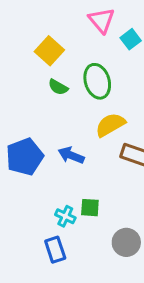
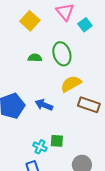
yellow square: (49, 51) -> (30, 21), moved
green semicircle: (58, 87) -> (35, 58), turned 152

